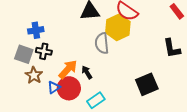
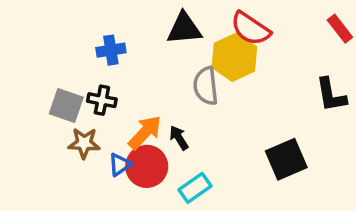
blue cross: (36, 30) -> (111, 50), moved
brown star: (34, 75) -> (84, 143), turned -30

